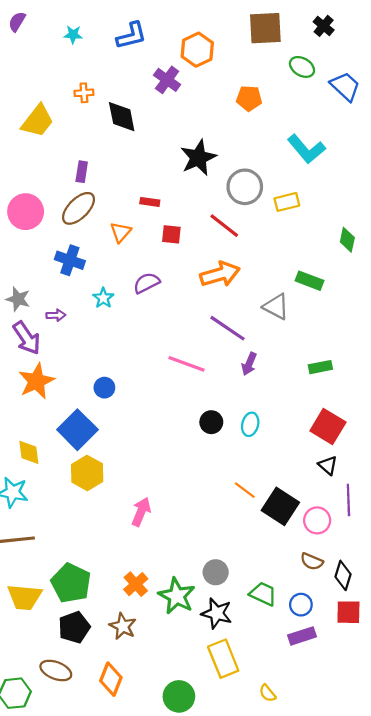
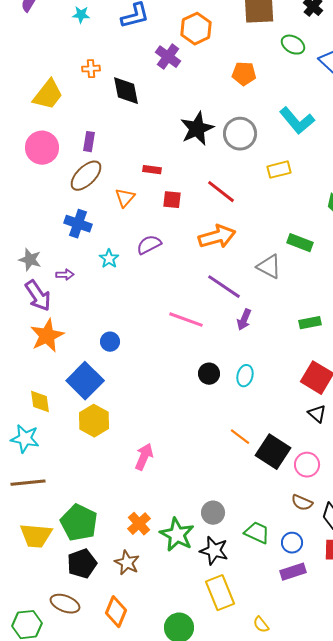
gray circle: (245, 187) -> (240, 134), moved
pink circle: (26, 212) -> (42, 148), moved

